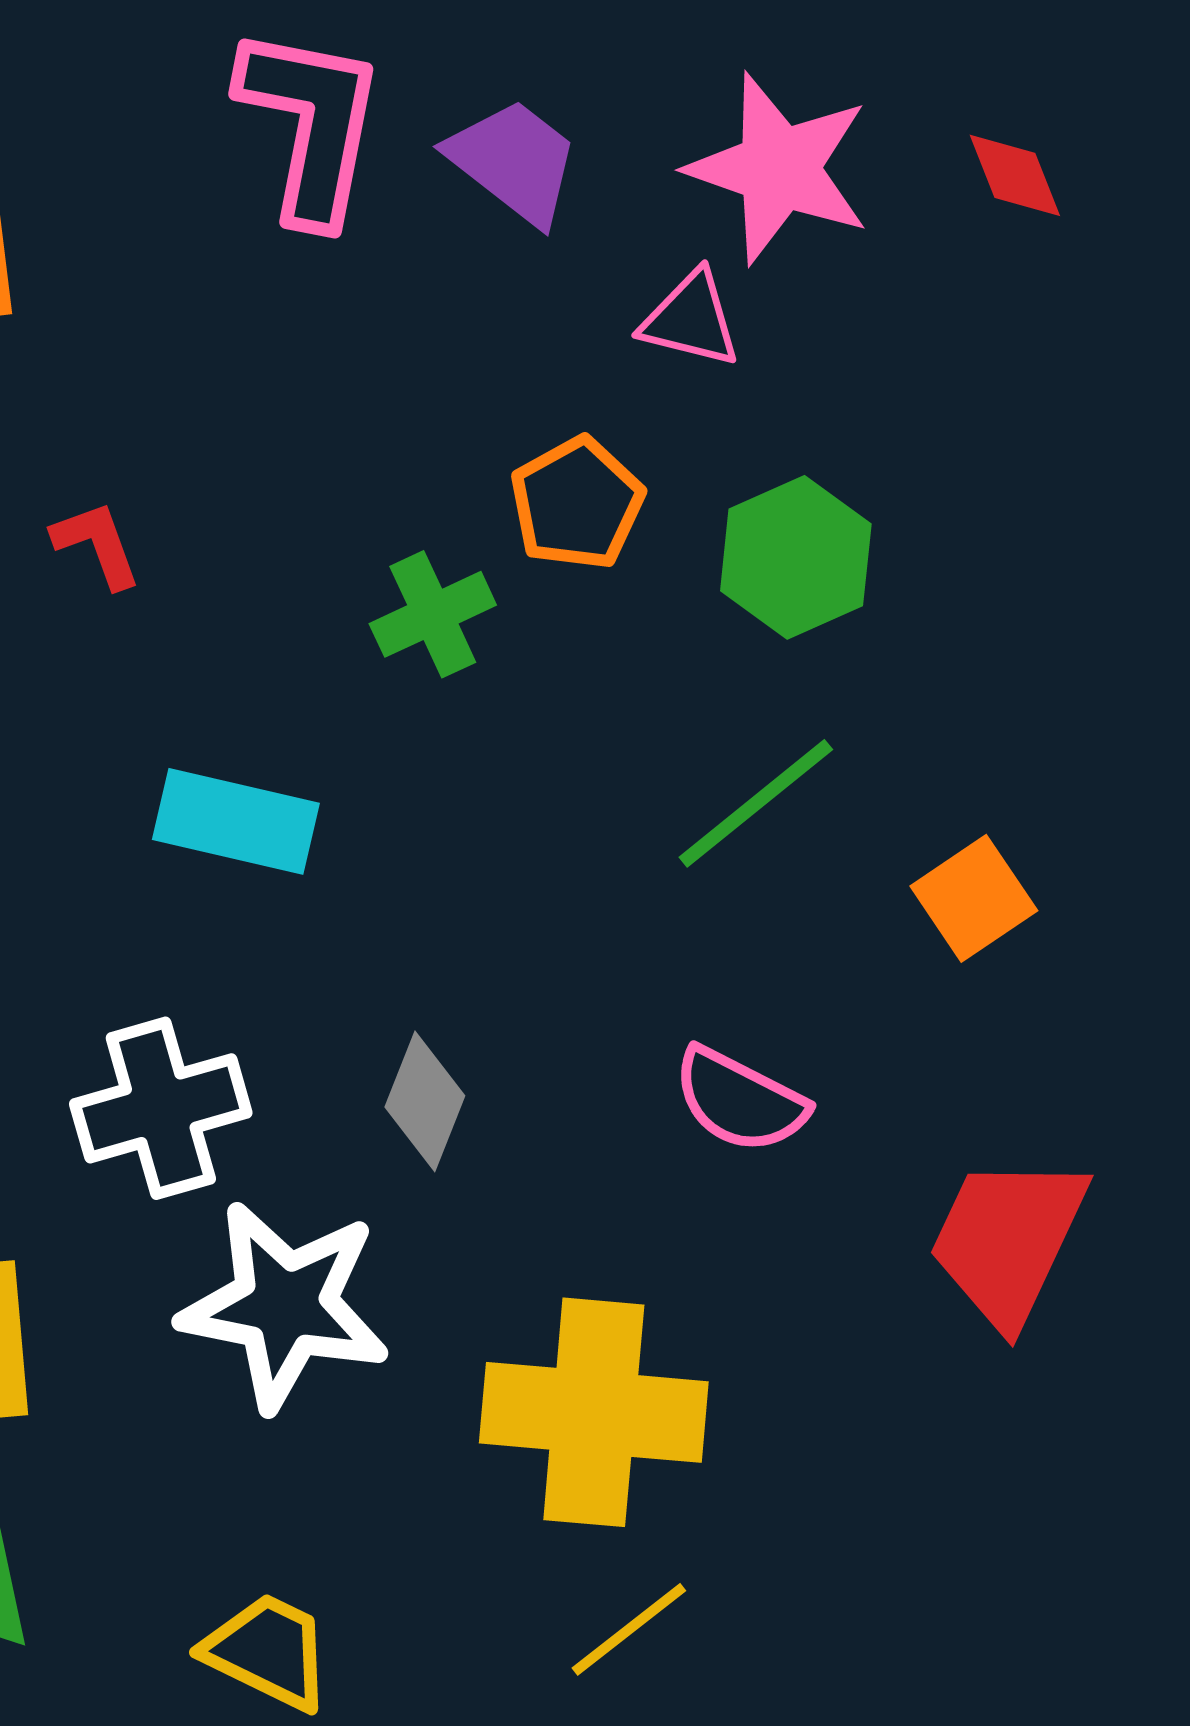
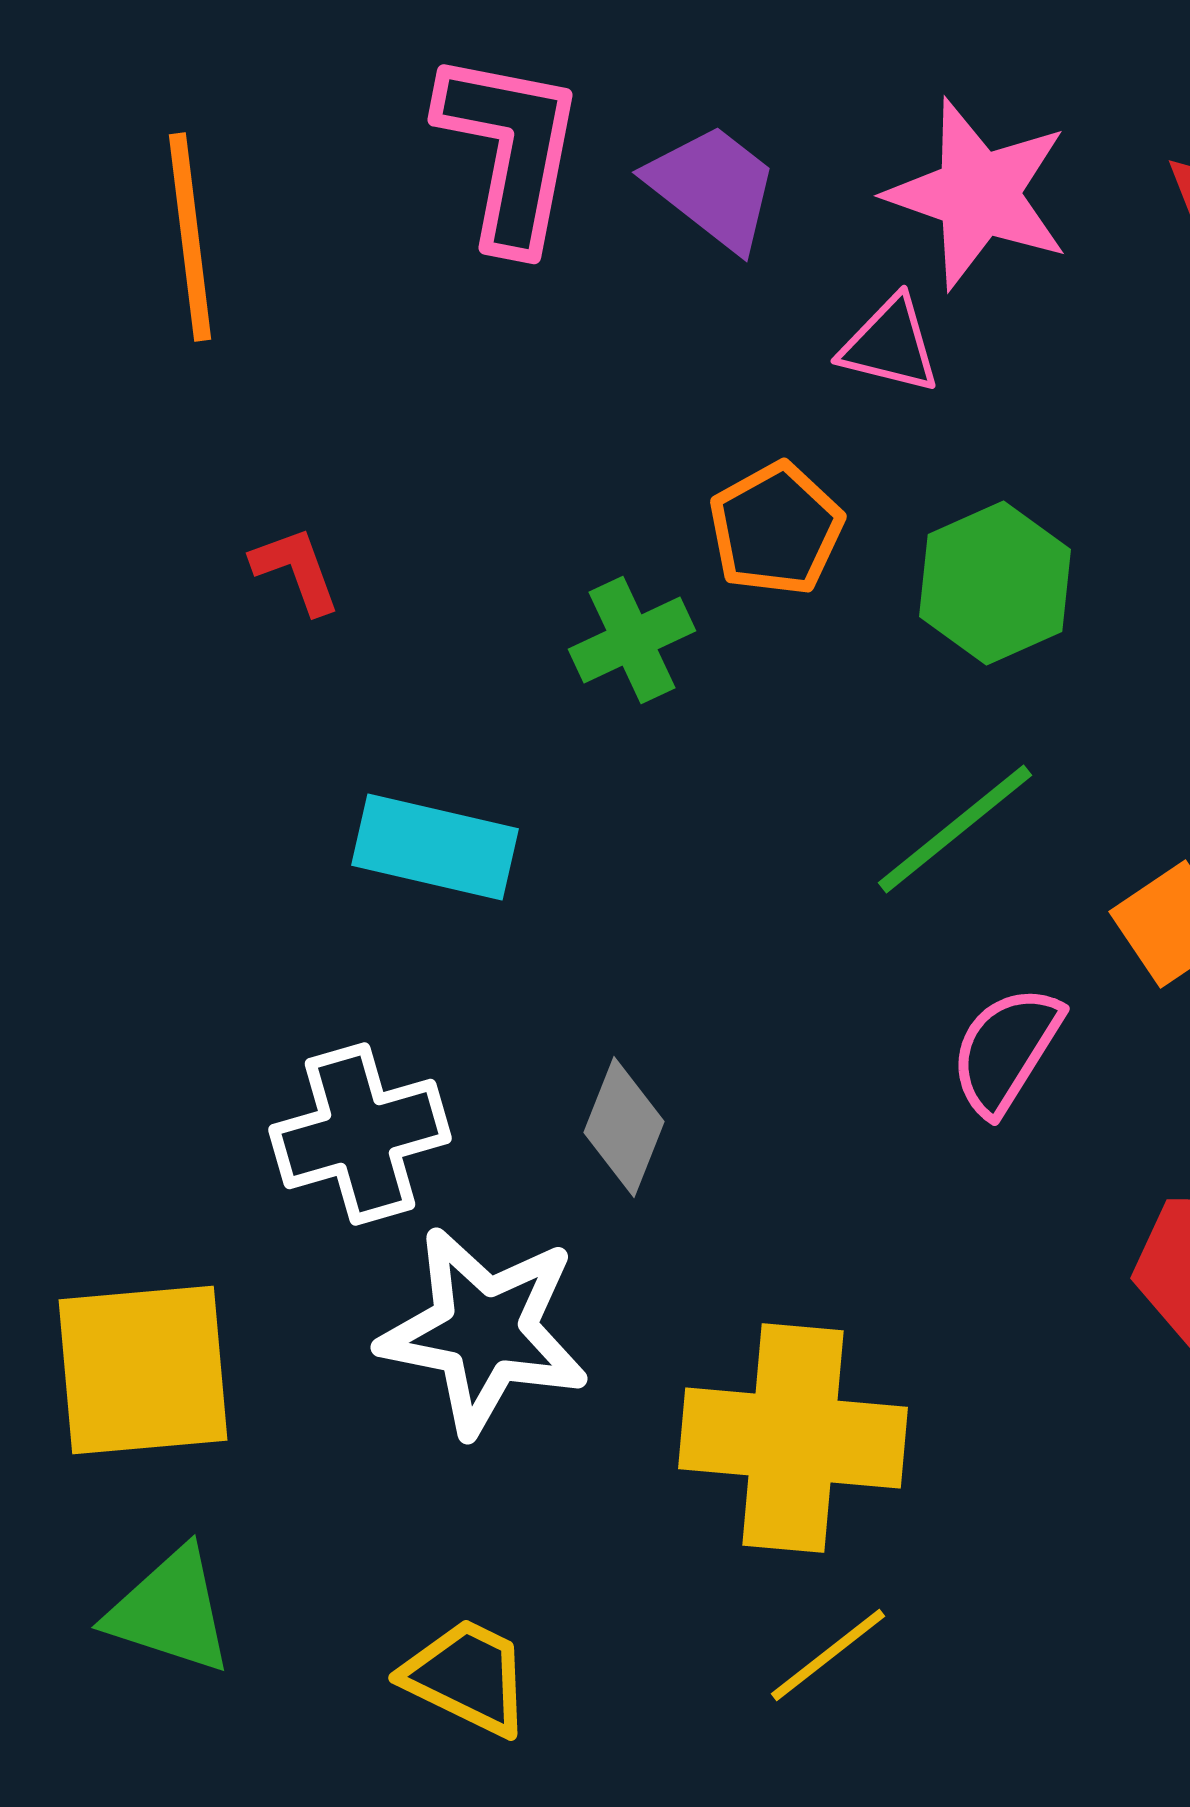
pink semicircle: (740, 1100) -> (1006, 1050), moved, turned 95

